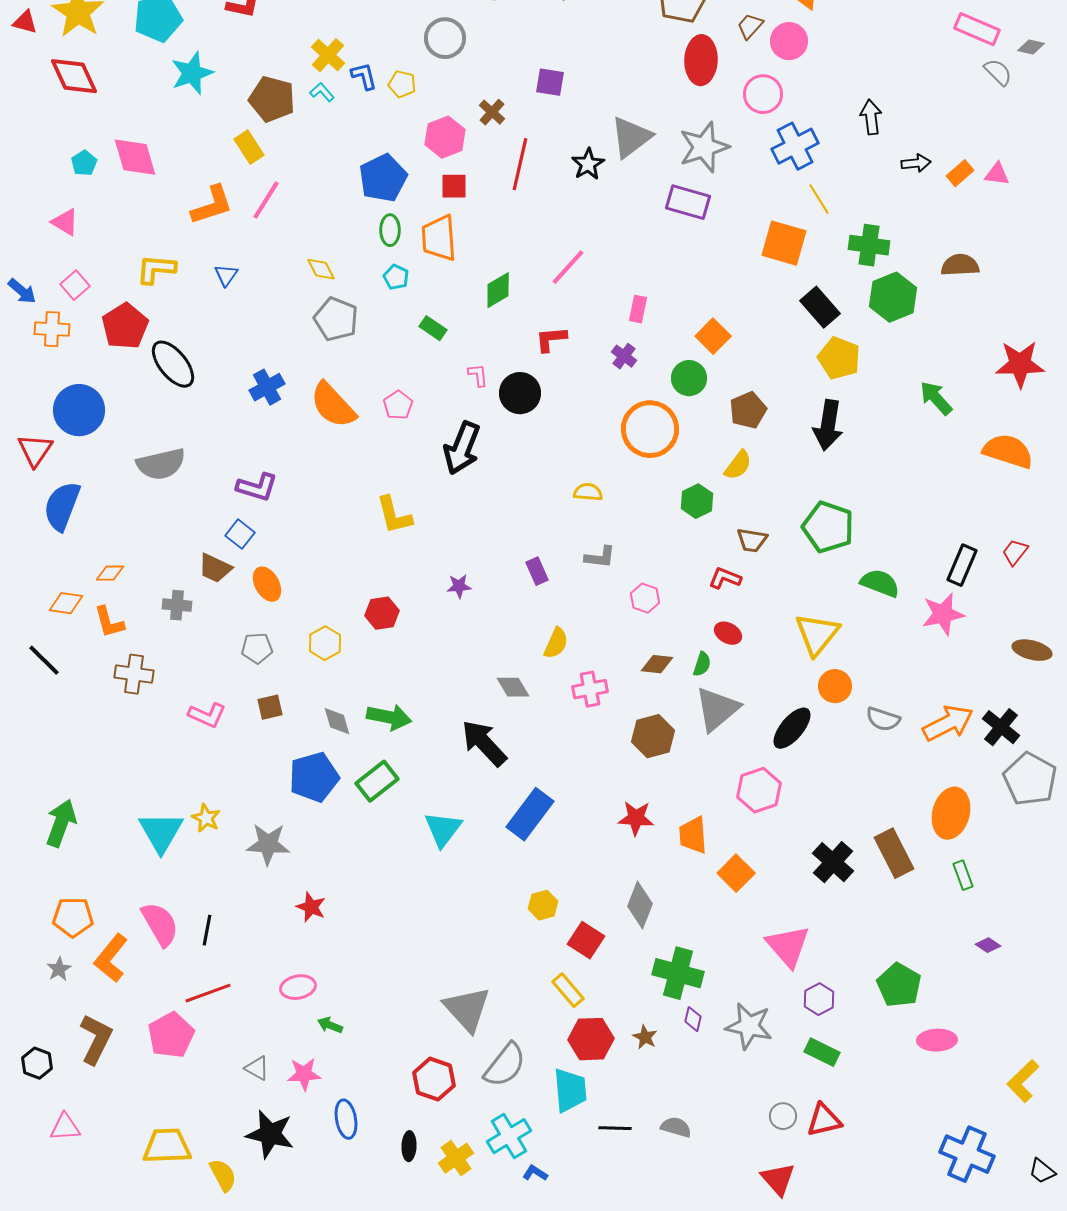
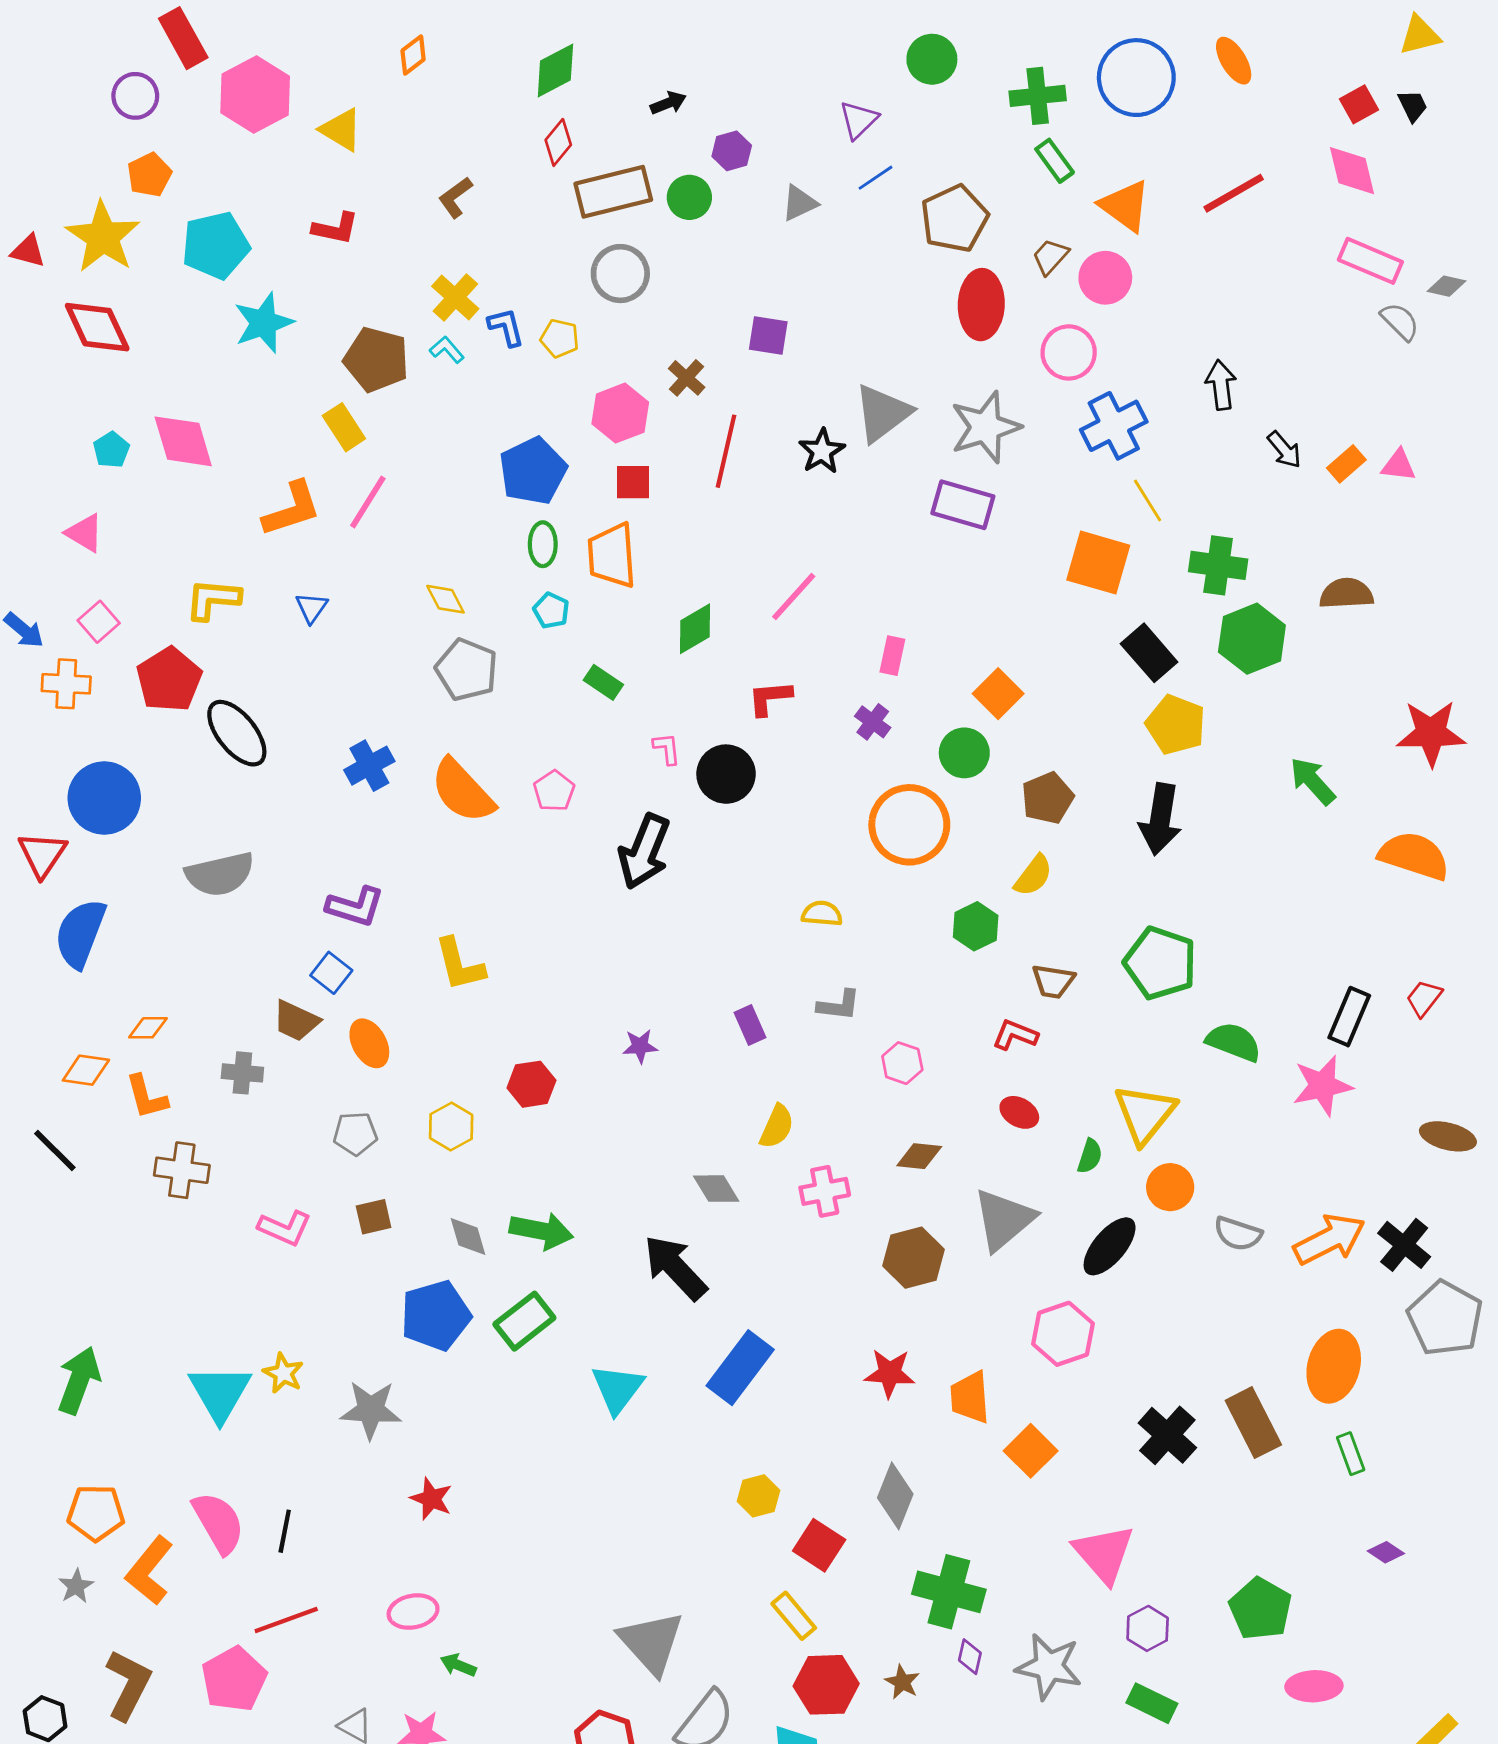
black arrow: (916, 163) -> (1284, 450), turned 56
yellow L-shape: (394, 515) -> (460, 964), moved
green semicircle: (702, 664) -> (1090, 1156), moved

